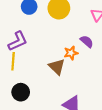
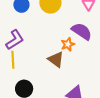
purple semicircle: (87, 41) -> (82, 31), size x1.5

